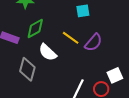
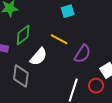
purple semicircle: (93, 42) -> (82, 54), moved
white semicircle: (48, 52) -> (38, 57), turned -84

